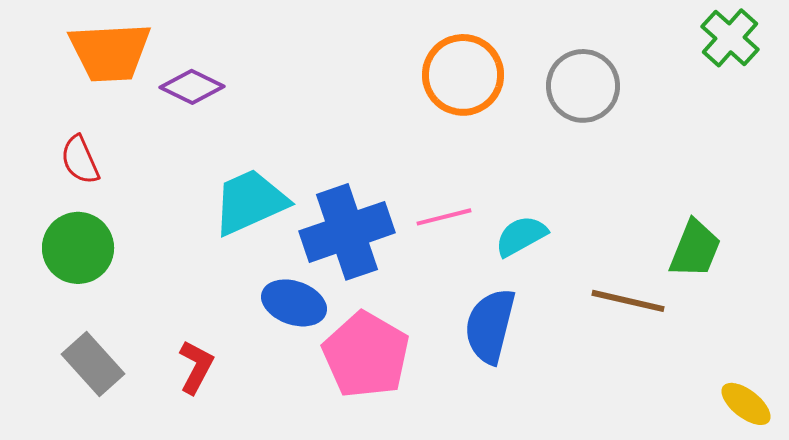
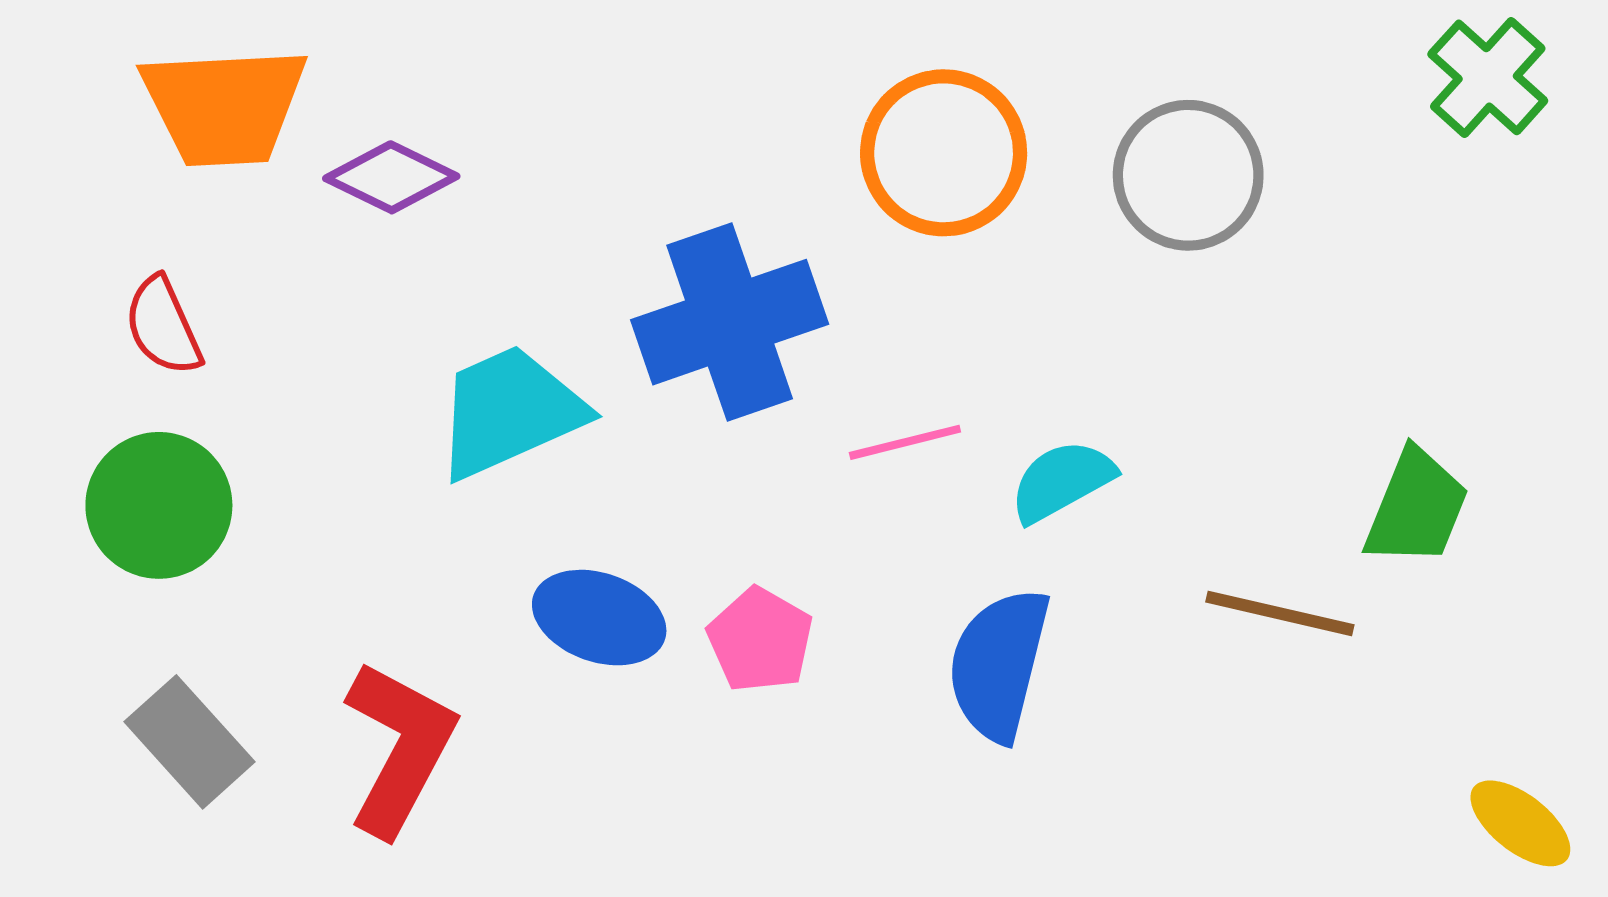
blue cross: (347, 232) -> (730, 322), moved
pink pentagon: (366, 355) -> (760, 640), moved, size x0.6
red L-shape: (196, 367) -> (399, 748), size x1.6

